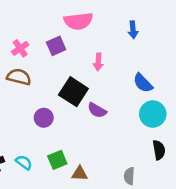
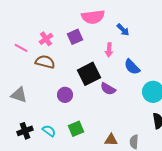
blue arrow: (133, 30) -> (123, 30), moved, turned -40
blue semicircle: (143, 83) -> (132, 67), moved
black square: (73, 92) -> (89, 74), turned 30
brown triangle: (80, 174) -> (111, 140), moved

